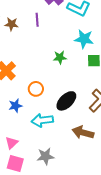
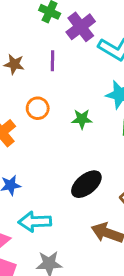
orange circle: (36, 89) -> (38, 108), moved
cyan arrow: (42, 120) -> (35, 222), moved

